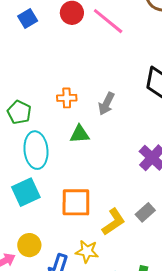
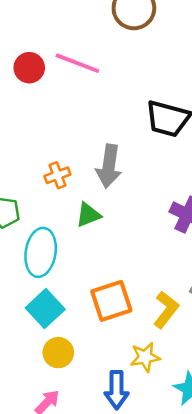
gray arrow: (106, 104) -> (109, 166), size x1.4
cyan ellipse: (36, 150) -> (41, 252), turned 33
yellow circle: (29, 245) -> (58, 353), moved

